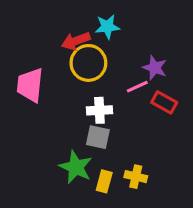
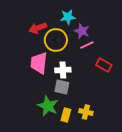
red arrow: (76, 41) -> (38, 28), moved
purple star: (155, 68) -> (82, 31), moved
pink trapezoid: (30, 85) -> (39, 63), moved
pink line: (137, 87) -> (87, 45), moved

